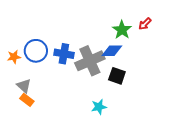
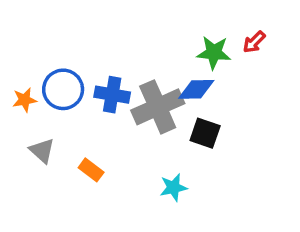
green star: (122, 30) -> (214, 53), turned -30
orange rectangle: (27, 100) -> (91, 170), moved

